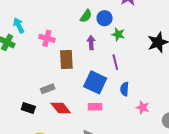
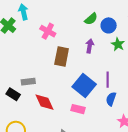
purple line: (115, 62) -> (108, 80), moved
gray rectangle: (48, 89) -> (28, 82), moved

